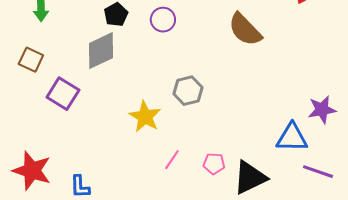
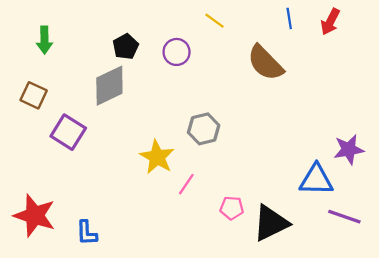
pink line: (172, 160) -> (186, 184), moved

